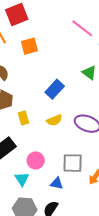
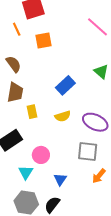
gray square: (73, 163) -> (88, 151), moved
blue triangle: (57, 183) -> (60, 179), turned 48

